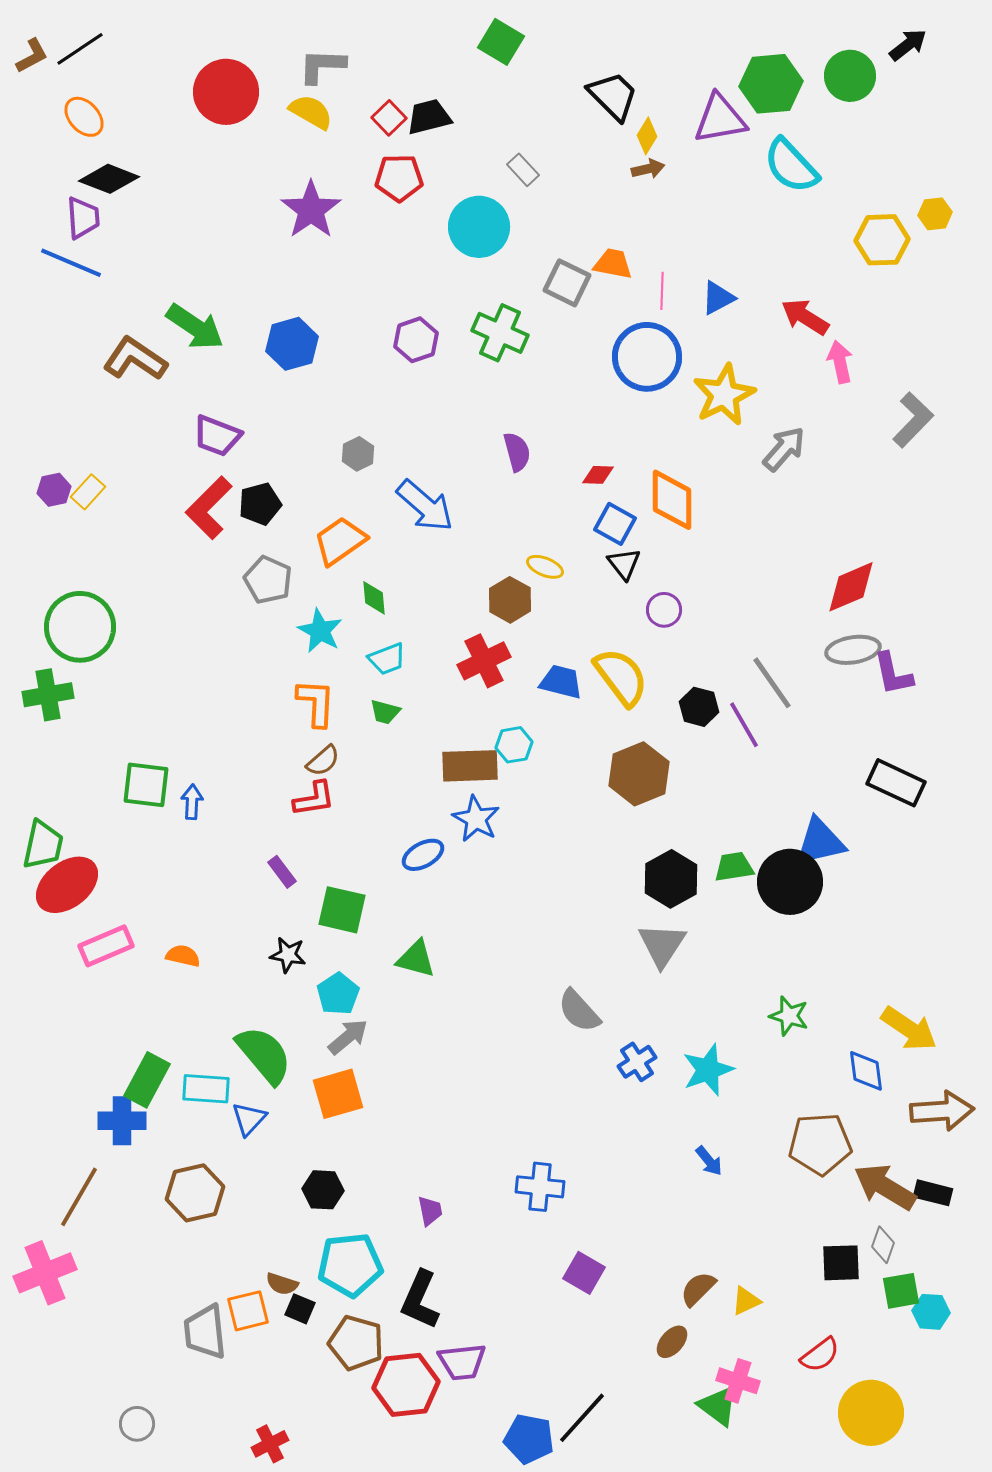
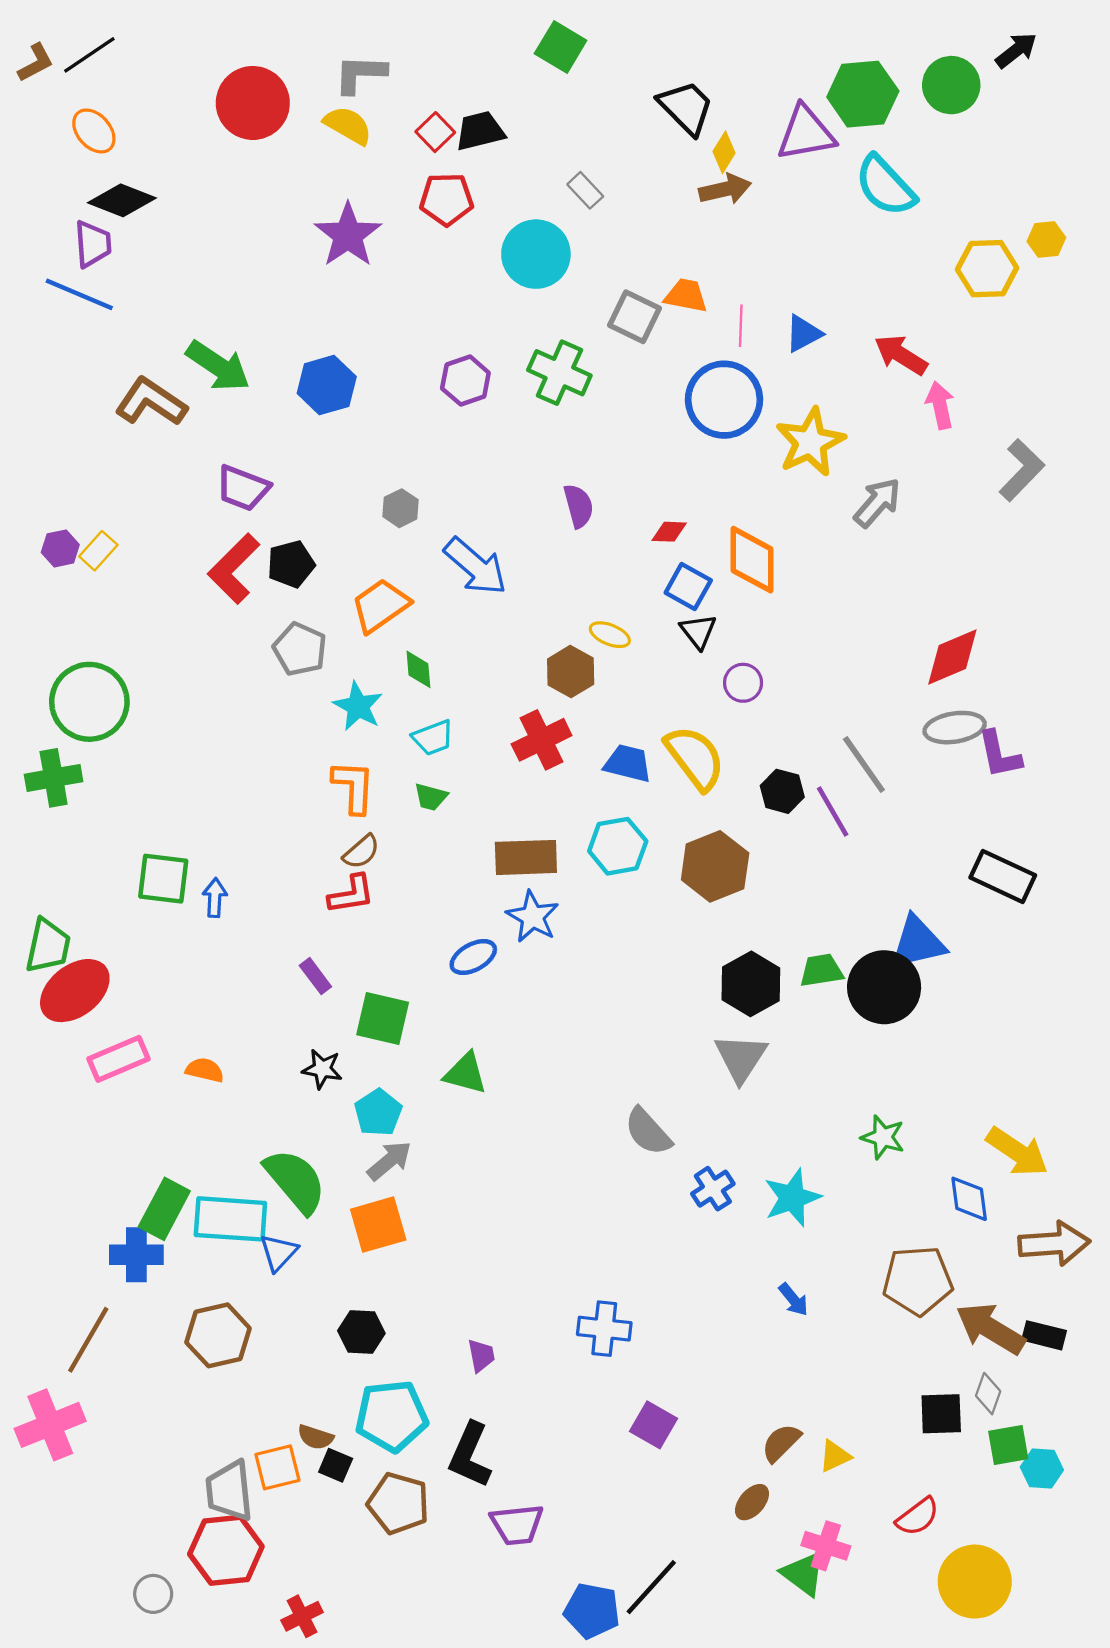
brown arrow: (648, 169) -> (725, 189), size x1.4
cyan hexagon: (514, 745) -> (618, 846), moved, size x1.4
cyan rectangle: (206, 1089) -> (230, 1219), size x1.4
red hexagon: (406, 1385) -> (226, 1550), moved

